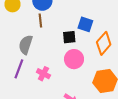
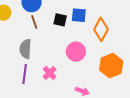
black square: (69, 37) -> (60, 20), moved, turned 32
pink cross: (43, 74) -> (50, 73), turned 32

